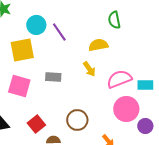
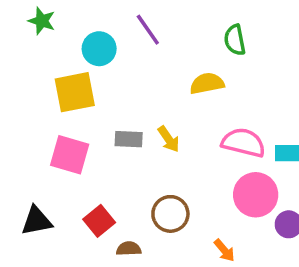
purple line: (59, 32) -> (148, 30), moved
yellow arrow: (89, 69) -> (169, 139), moved
pink semicircle: (119, 79) -> (243, 143), turned 35

